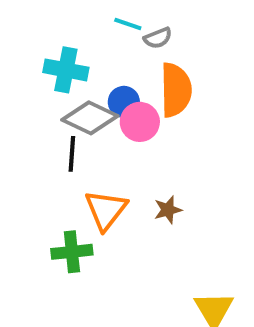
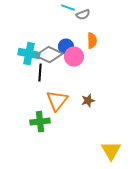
cyan cross: (66, 70) -> (29, 54), moved
orange semicircle: (176, 90) -> (92, 41), size x0.6

